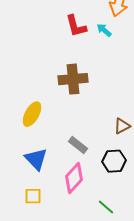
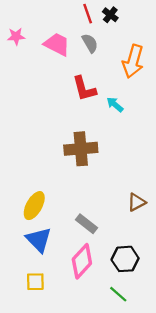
cyan arrow: (104, 30) -> (115, 104), moved
yellow ellipse: (32, 114) -> (34, 206), moved
black hexagon: (114, 161) -> (125, 259), moved

